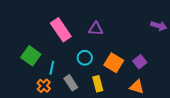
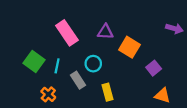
orange square: (114, 63) -> (129, 47), moved
cyan line: (52, 68) -> (57, 66), moved
gray rectangle: (71, 83) -> (78, 80), moved
orange triangle: (137, 87) -> (162, 95), moved

